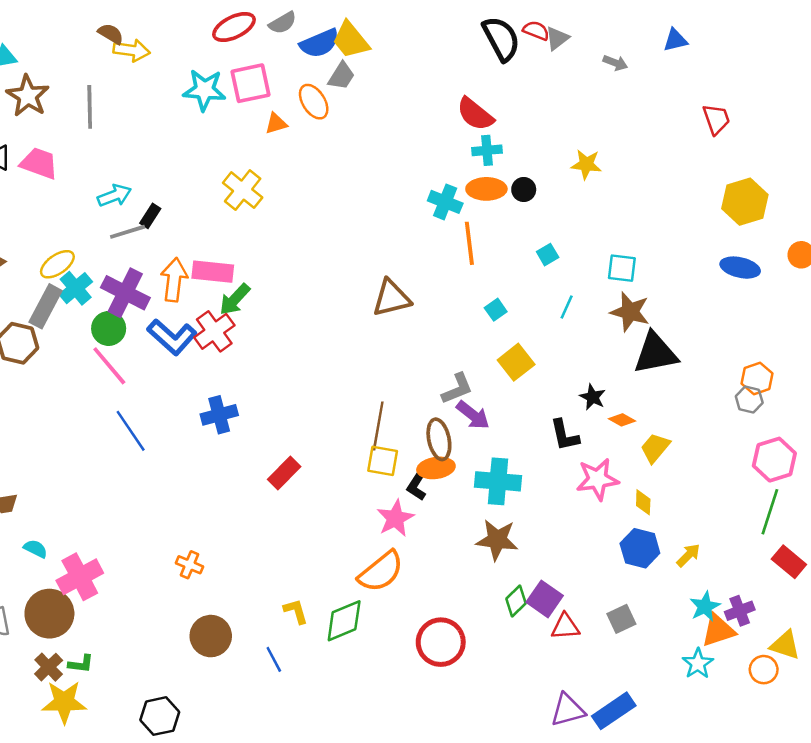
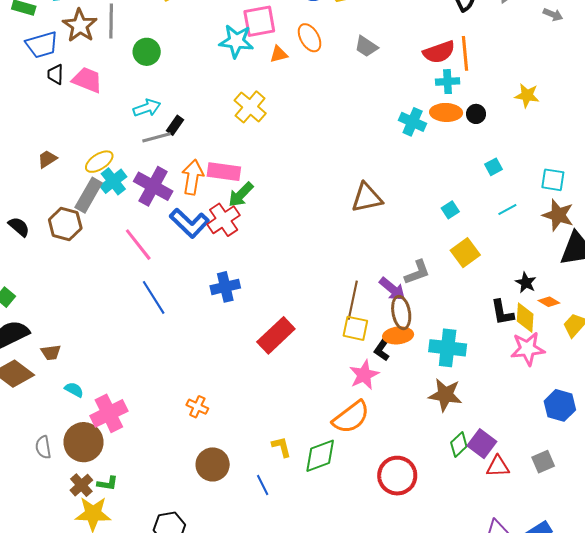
gray trapezoid: (341, 76) -> (366, 46), moved, turned 90
cyan star: (204, 90) -> (236, 41), moved
gray line: (90, 107) -> (111, 21), moved
red semicircle: (475, 114) -> (439, 52), turned -60
orange line: (469, 243) -> (465, 53), moved
cyan line: (567, 307) -> (507, 210), turned 36
green circle: (109, 328) -> (147, 52), moved
purple arrow: (473, 415) -> (392, 289), moved
red rectangle: (284, 473) -> (276, 335), size x1.4
yellow diamond: (643, 502) -> (525, 318), moved, size x1.4

